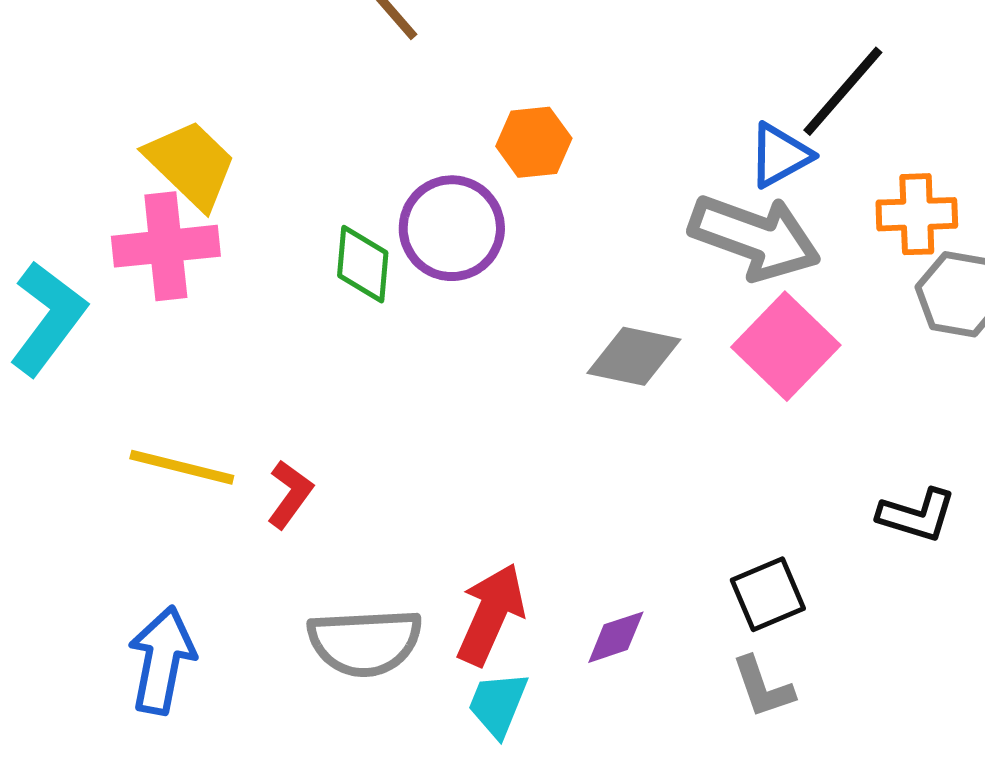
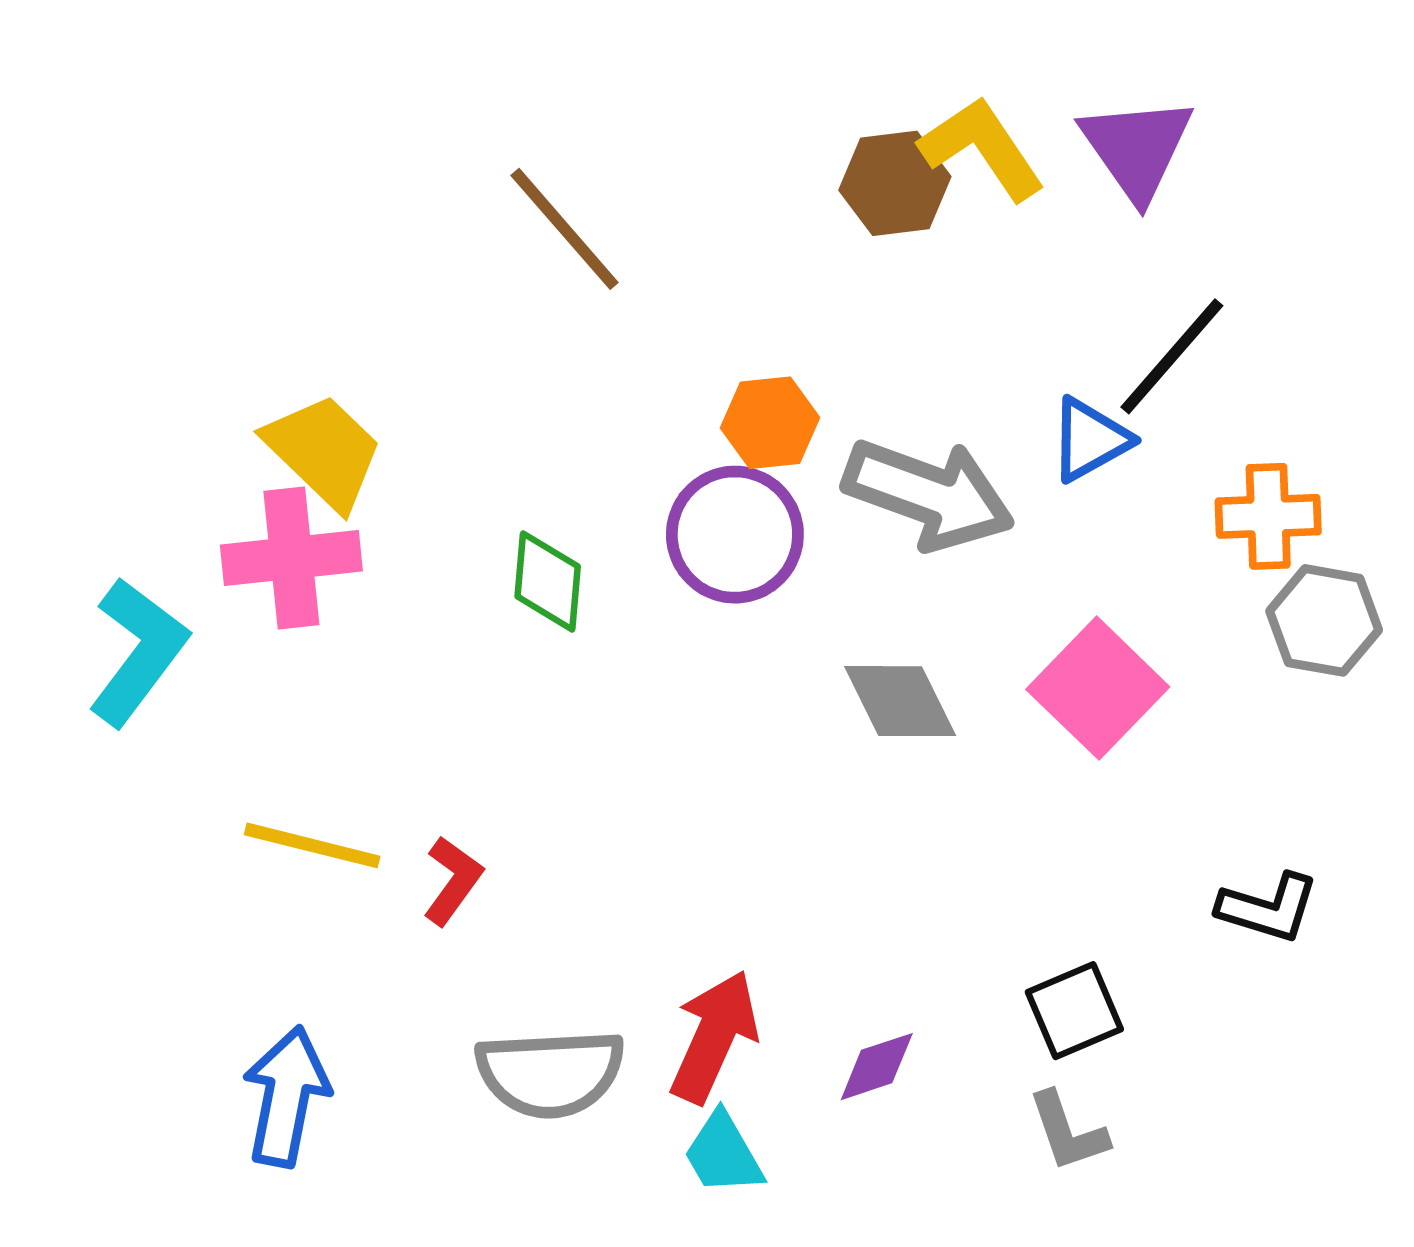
purple circle: (452, 228) -> (735, 535), moved
gray arrow: (755, 237) -> (929, 494), moved
gray diamond: (634, 356) -> (900, 701), turned 52
cyan trapezoid: (498, 704) -> (723, 1154), turned -52

